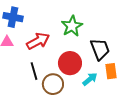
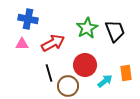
black trapezoid: (100, 49) -> (115, 31), moved

